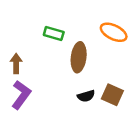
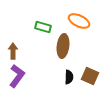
orange ellipse: (114, 32) -> (79, 21), moved
black semicircle: (86, 96) -> (69, 77), turned -72

